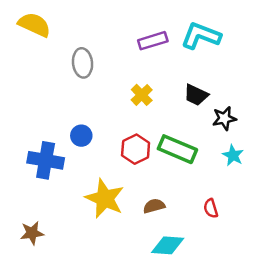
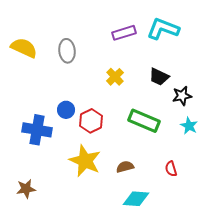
yellow semicircle: (34, 25) -> (24, 48), moved
red hexagon: (136, 149) -> (91, 121), moved

